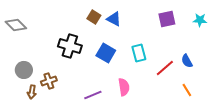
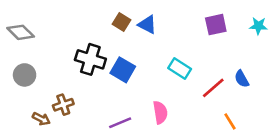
blue square: (106, 53) -> (123, 70), moved
cyan rectangle: (139, 53) -> (180, 68), turned -42
gray circle: (24, 70) -> (25, 75), moved
orange line: (187, 90) -> (230, 121), moved
brown arrow: (32, 92) -> (41, 119), turned -72

